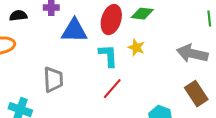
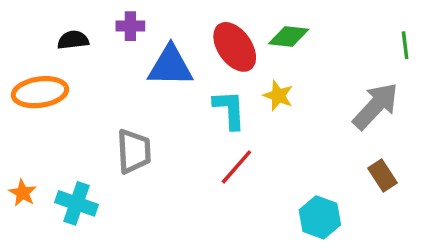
red ellipse: (111, 20) -> (235, 47), turned -52
gray arrow: (192, 54) -> (376, 106), turned 120
brown rectangle: (196, 94) -> (382, 176), size x0.7

